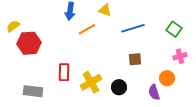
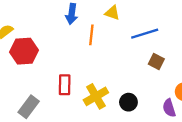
orange line: (87, 29) -> (91, 35), turned -54
brown square: (135, 59) -> (156, 62), moved, turned 32
gray rectangle: (33, 91) -> (29, 107), turned -60

